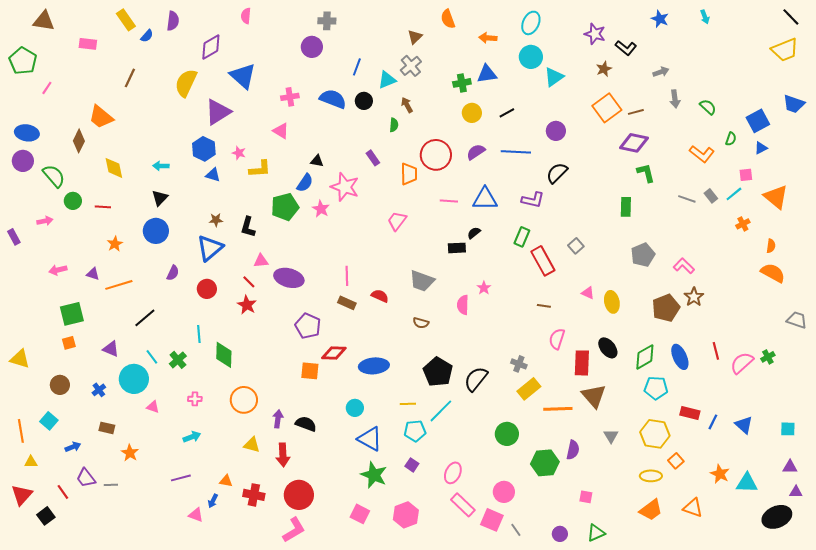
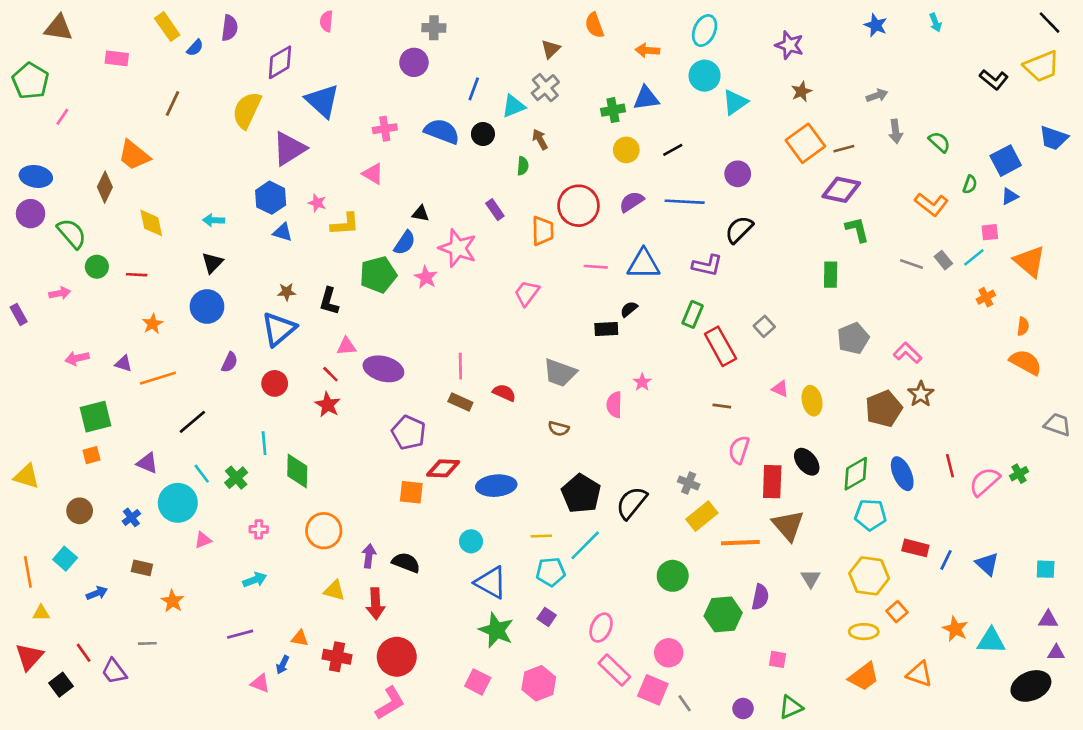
black L-shape: (626, 48) -> (994, 80), moved
pink triangle: (153, 407) -> (203, 540), turned -40
purple trapezoid: (86, 478) -> (114, 671), moved

